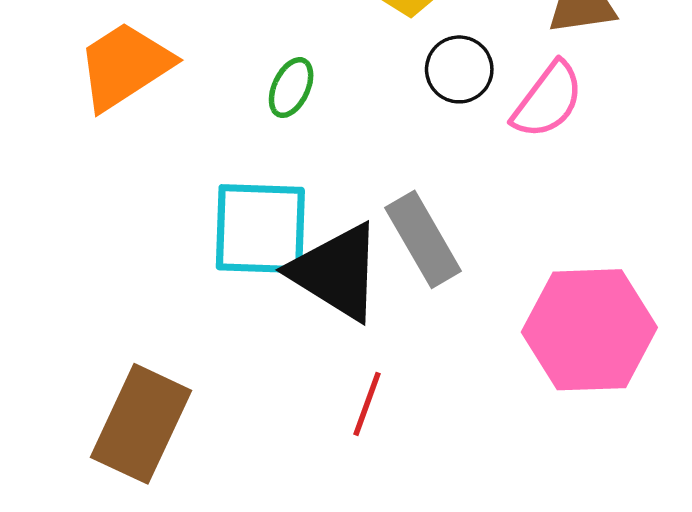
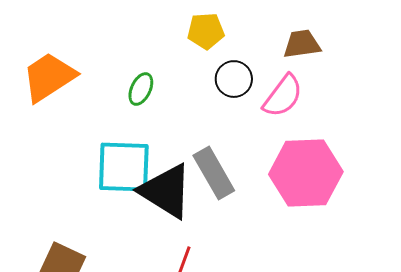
pink hexagon: (589, 330) -> (306, 173), moved

